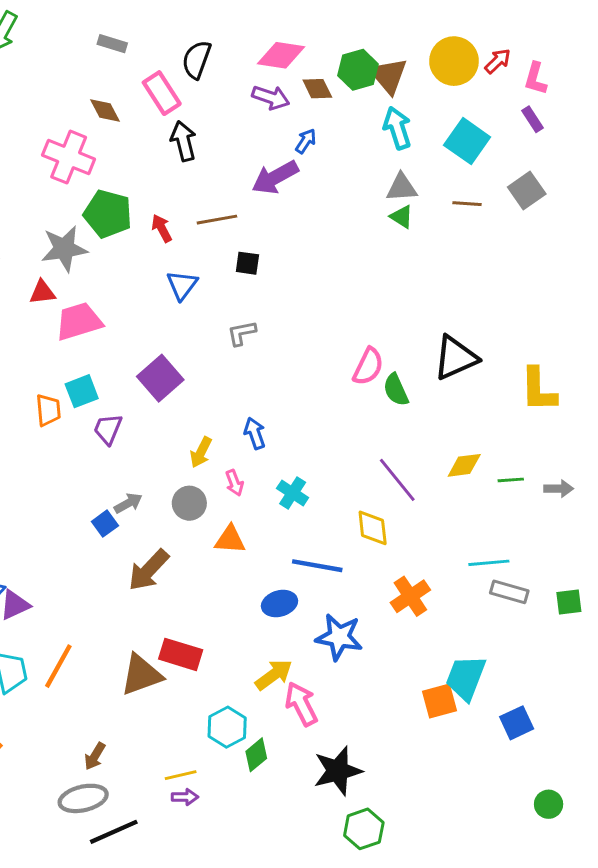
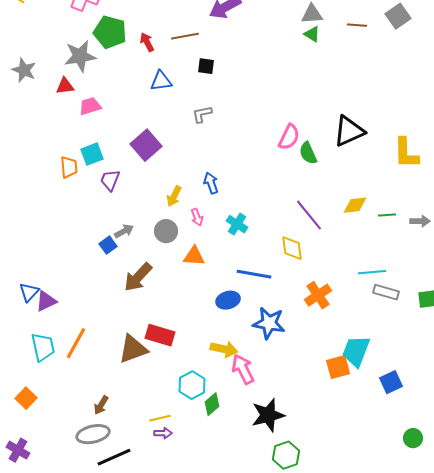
blue triangle: (182, 285) -> (161, 81), turned 45
pink trapezoid: (79, 321) -> (90, 106), size x0.7
yellow arrow: (274, 675) -> (224, 349), turned 48

